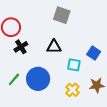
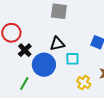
cyan square: (74, 65) -> (72, 59), moved
blue circle: (38, 79) -> (44, 65), moved

